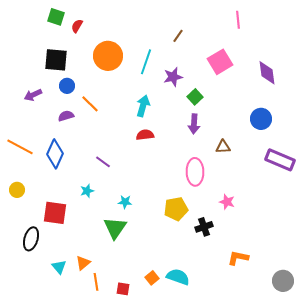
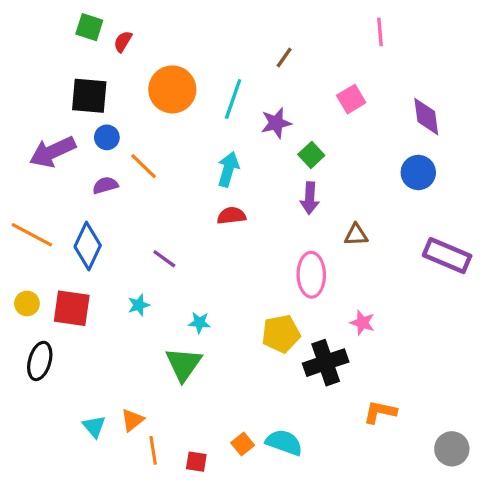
pink square: (220, 62) -> (351, 99), size x0.7
purple arrow: (33, 95) -> (53, 152), size x1.6
blue circle: (261, 119) -> (418, 172), moved
red square: (55, 213) -> (72, 308), moved
black cross: (204, 227) -> (326, 363), size x1.5
black ellipse: (31, 239) -> (40, 361), moved

